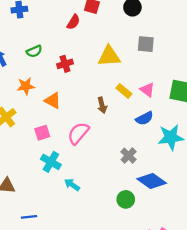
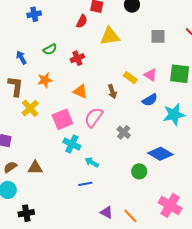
gray square: (146, 44) -> (158, 36), moved
yellow triangle: (109, 56) -> (110, 36), moved
orange triangle: (53, 100) -> (80, 91), moved
pink square: (42, 133) -> (62, 119), size x1.5
gray cross: (129, 156) -> (124, 132), moved
blue line: (29, 217) -> (85, 184), moved

